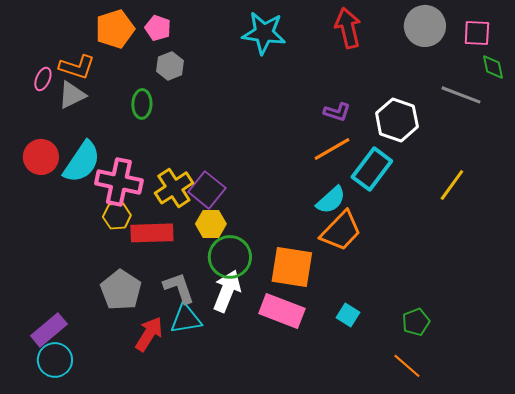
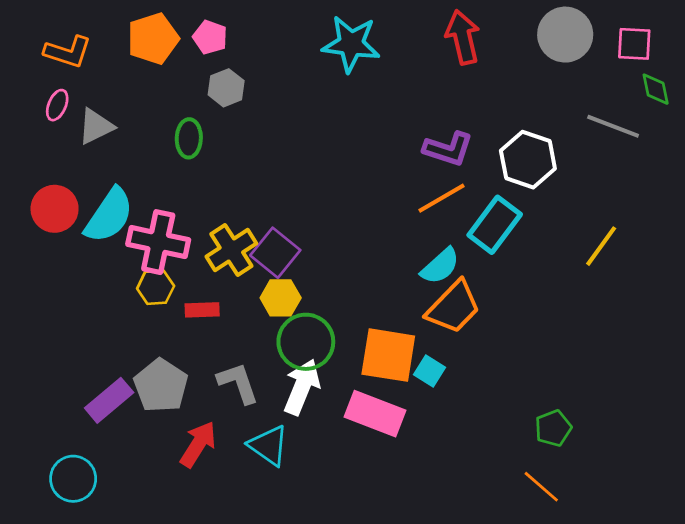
orange L-shape: (77, 67) -> (68, 52), moved
purple L-shape: (337, 112) -> (448, 149), size x1.4
red rectangle: (152, 233) -> (202, 310), size x0.6
cyan square: (348, 315) -> (430, 371), moved
cyan triangle: (186, 319) -> (269, 445), moved, turned 44
purple rectangle: (49, 330) -> (109, 400), moved

